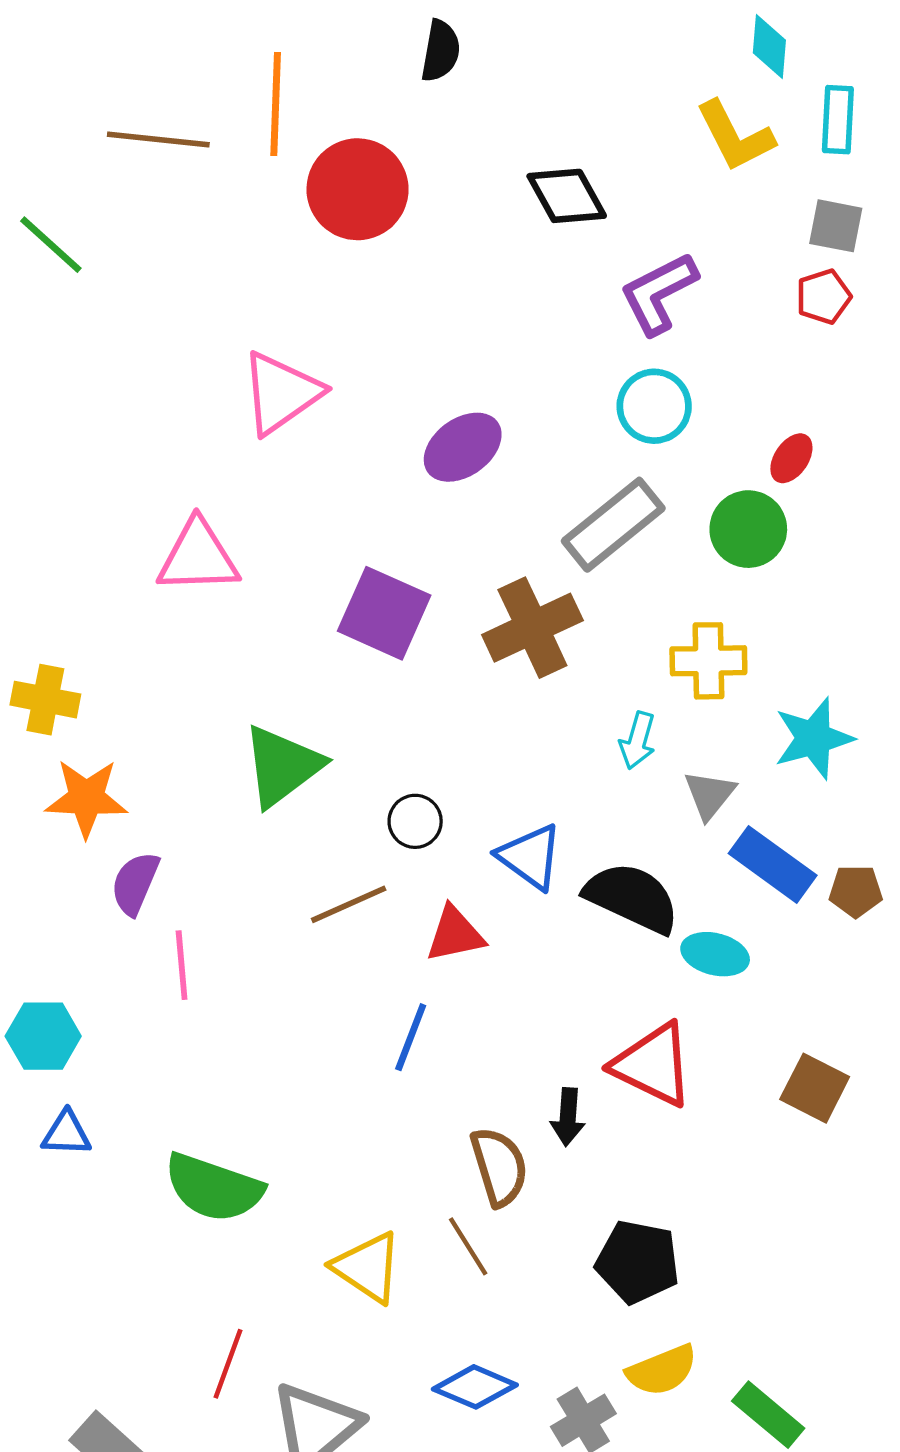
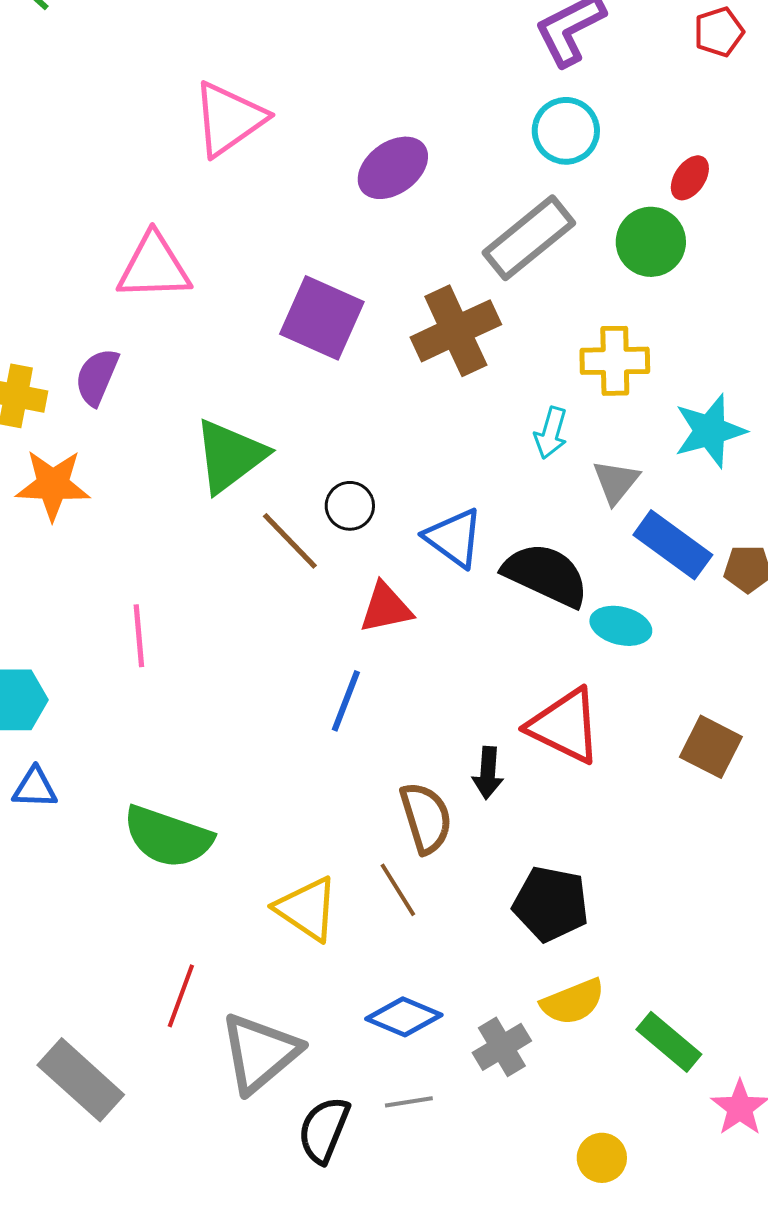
purple semicircle: (135, 883) -> (97, 377), moved
brown line: (349, 904) -> (290, 541), moved, turned 70

